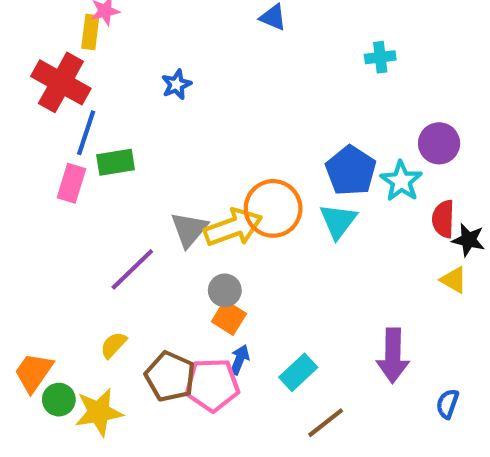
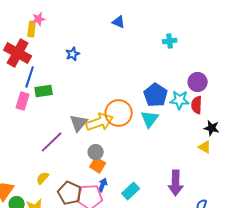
cyan star: (401, 181) -> (180, 100), turned -30
red semicircle: (443, 219) -> (197, 105), moved

